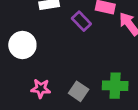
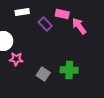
pink star: (41, 89) -> (16, 59), moved

